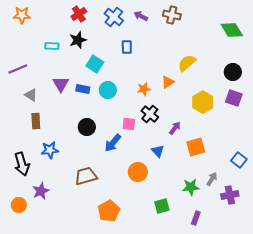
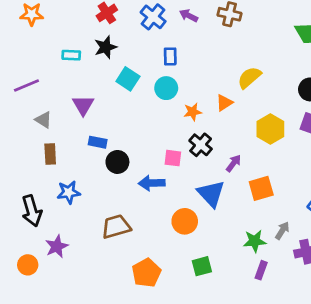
blue rectangle: (83, 89) -> (98, 142), moved
cyan circle: (108, 90) -> (166, 88), moved
blue arrow: (113, 143) -> (152, 183), turned 48
blue triangle: (158, 151) -> (211, 194), size x1.6
green square: (162, 206) -> (202, 266), moved
purple rectangle: (196, 218) -> (261, 270), moved

